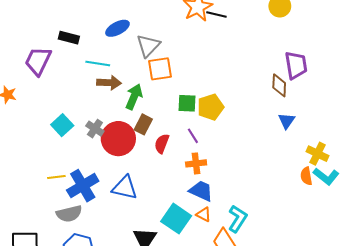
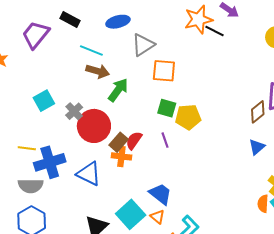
orange square: (160, 69) -> (164, 71), moved
brown diamond: (279, 85) -> (258, 112), turned 35
brown rectangle: (143, 124) -> (119, 142), moved
orange cross: (196, 163) -> (121, 156), moved

